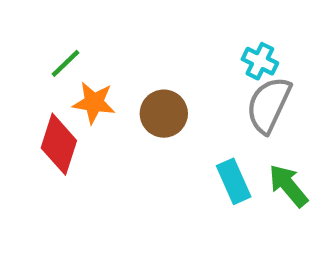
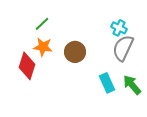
green line: (65, 63) -> (42, 24), moved

